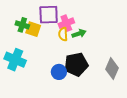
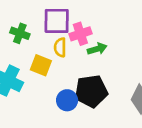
yellow square: (33, 29) -> (41, 65), moved
yellow semicircle: (63, 34) -> (60, 47), moved

